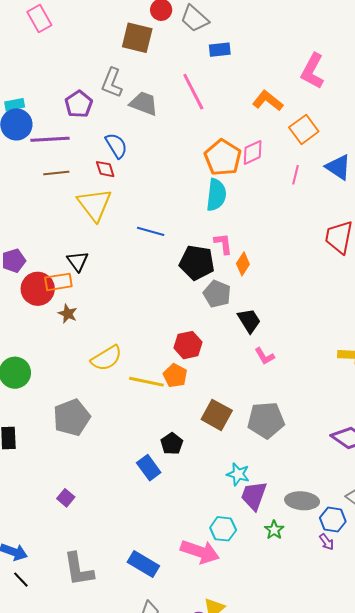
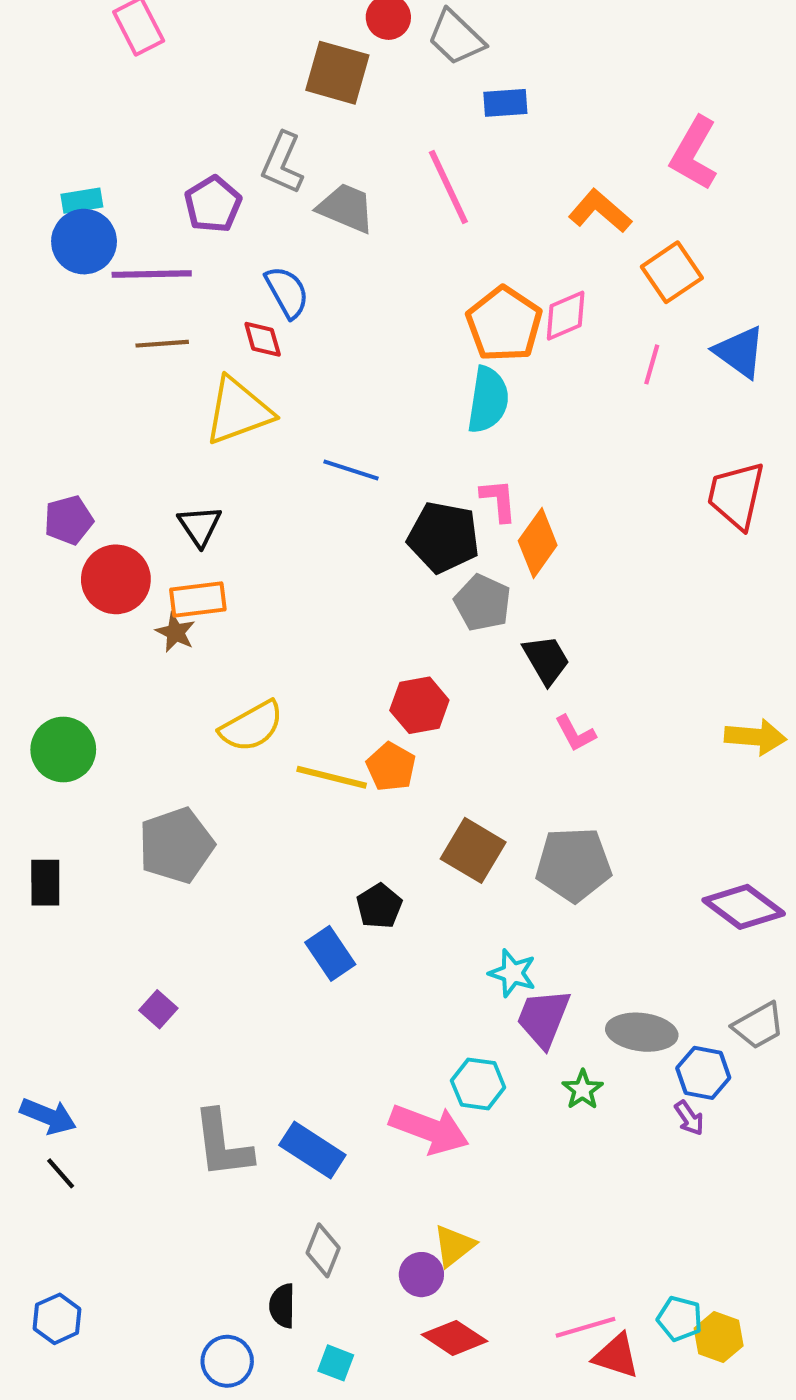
yellow triangle: (95, 205) -> (238, 411), turned 45
orange diamond: (243, 264) -> (538, 543), size x1.4
orange rectangle: (58, 282) -> (198, 600), moved
gray L-shape: (79, 569) -> (222, 1144), moved

